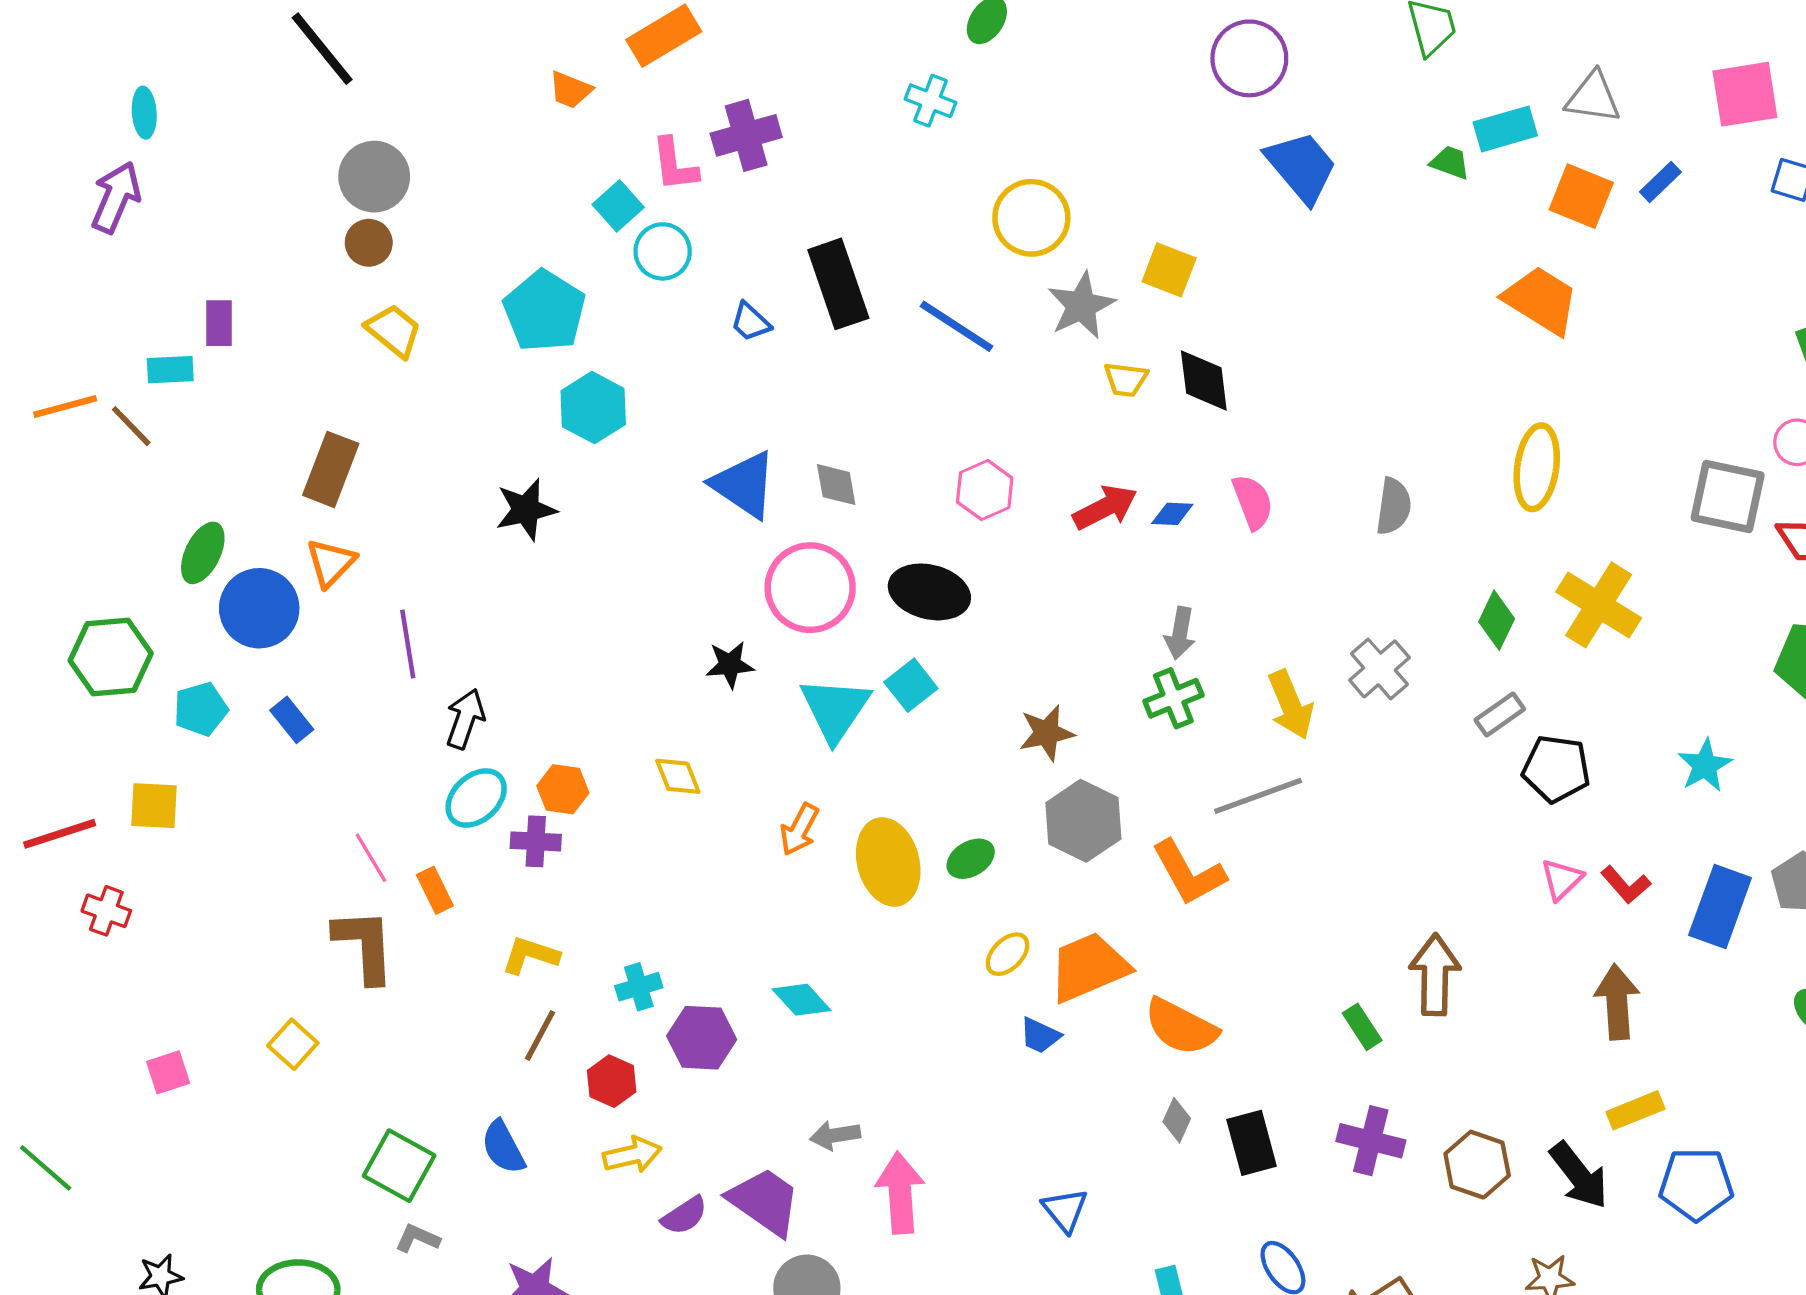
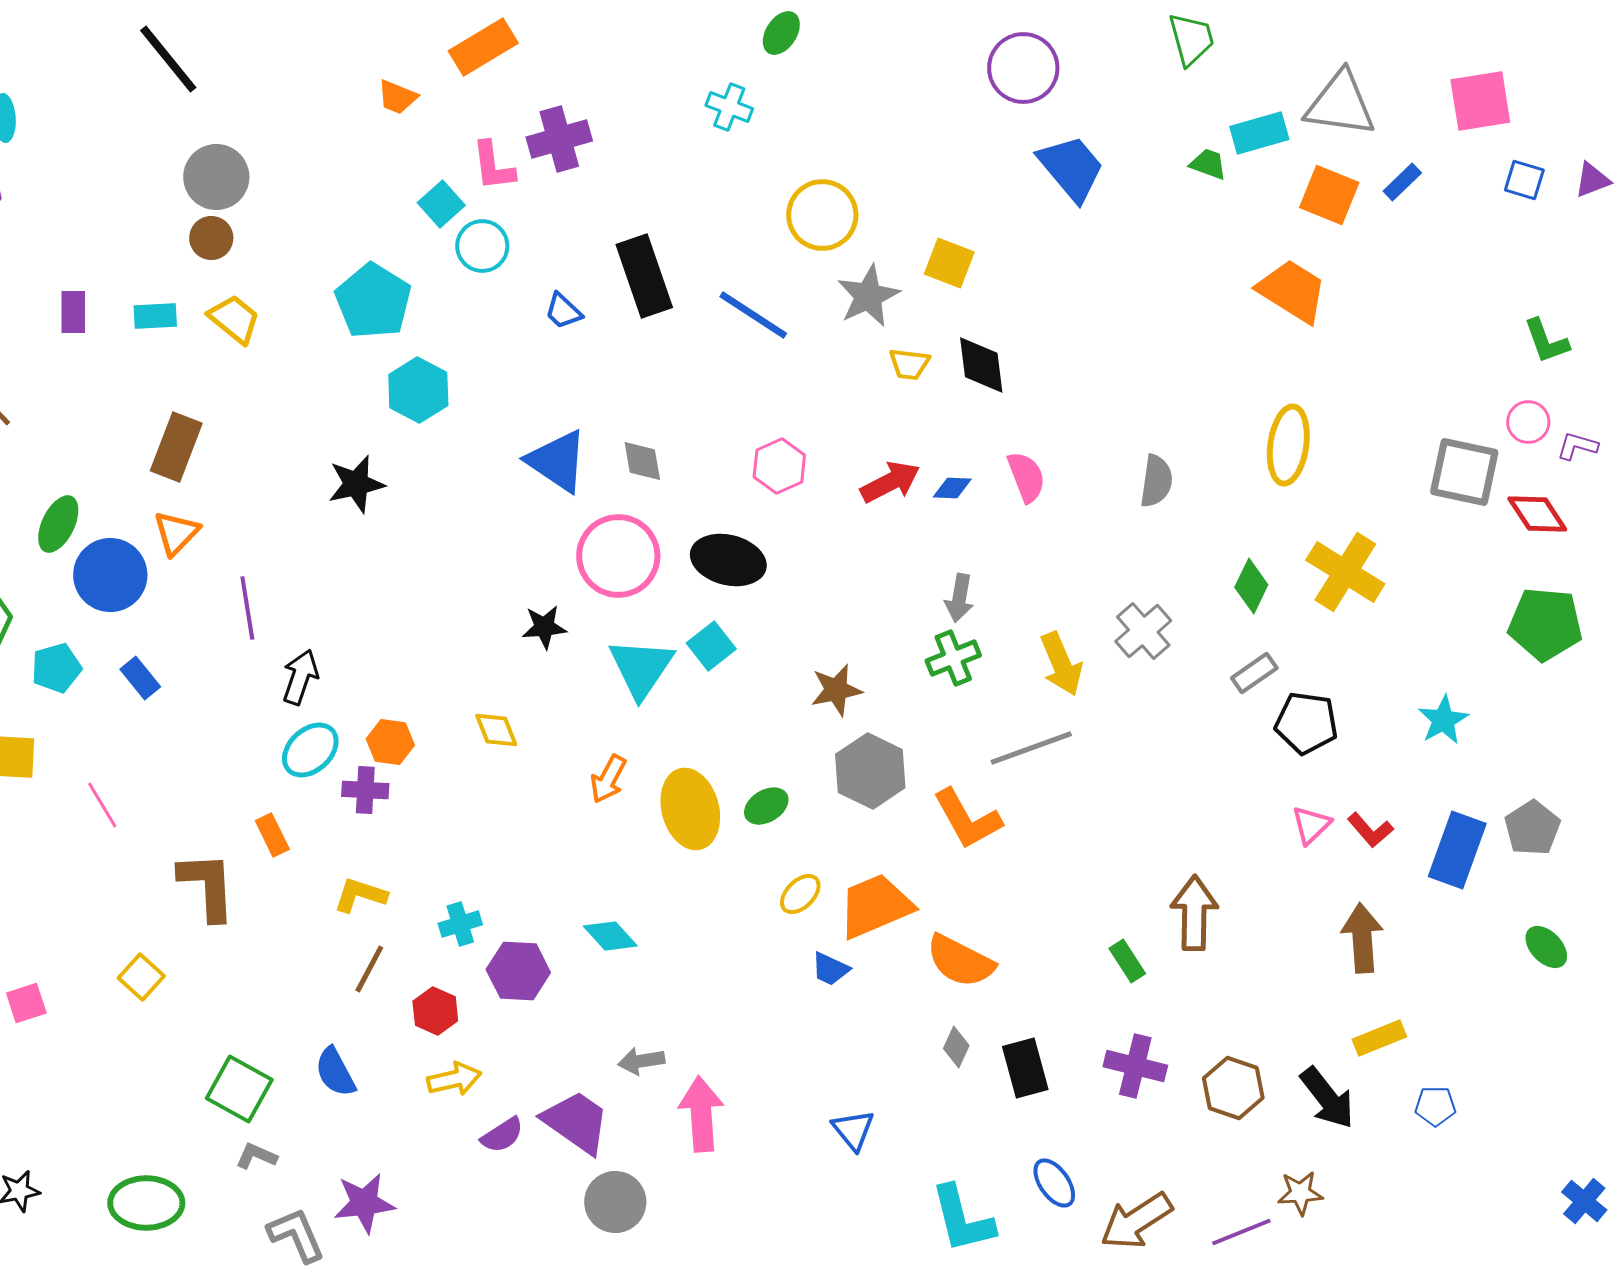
gray triangle: (1593, 97) -> (1340, 104), size x1.4
cyan rectangle: (170, 370) -> (155, 316), moved
pink line: (371, 858) -> (102, 805), moved
blue pentagon: (1696, 1184) -> (1435, 1106), size x0.6

